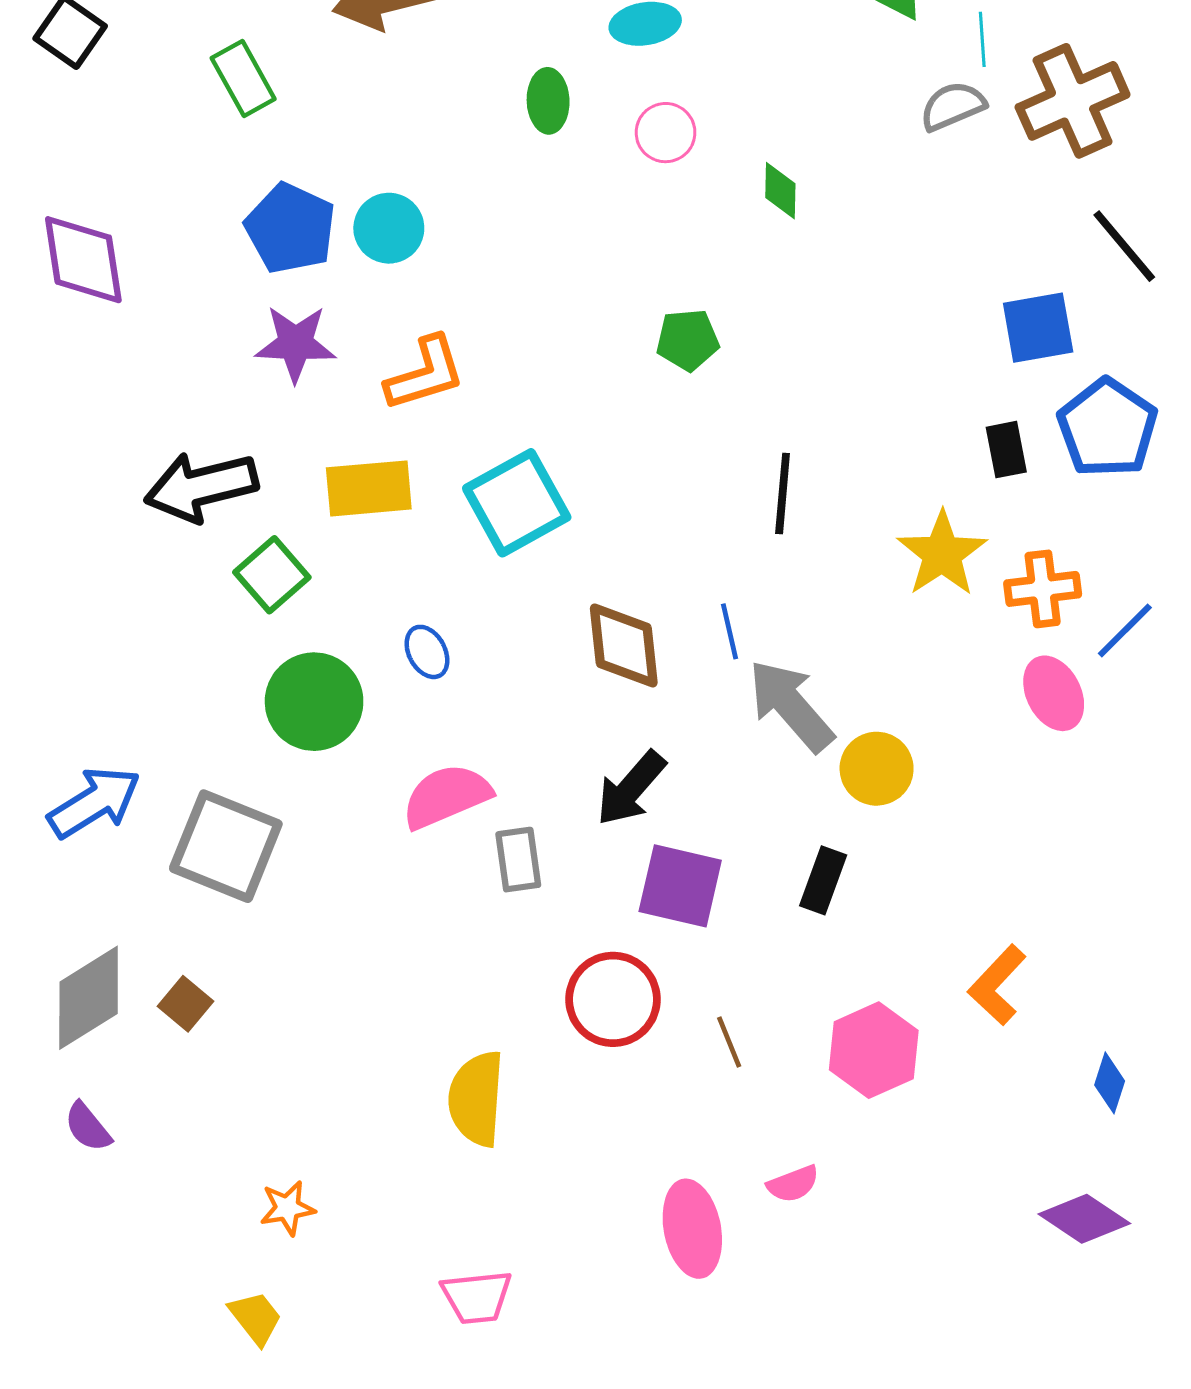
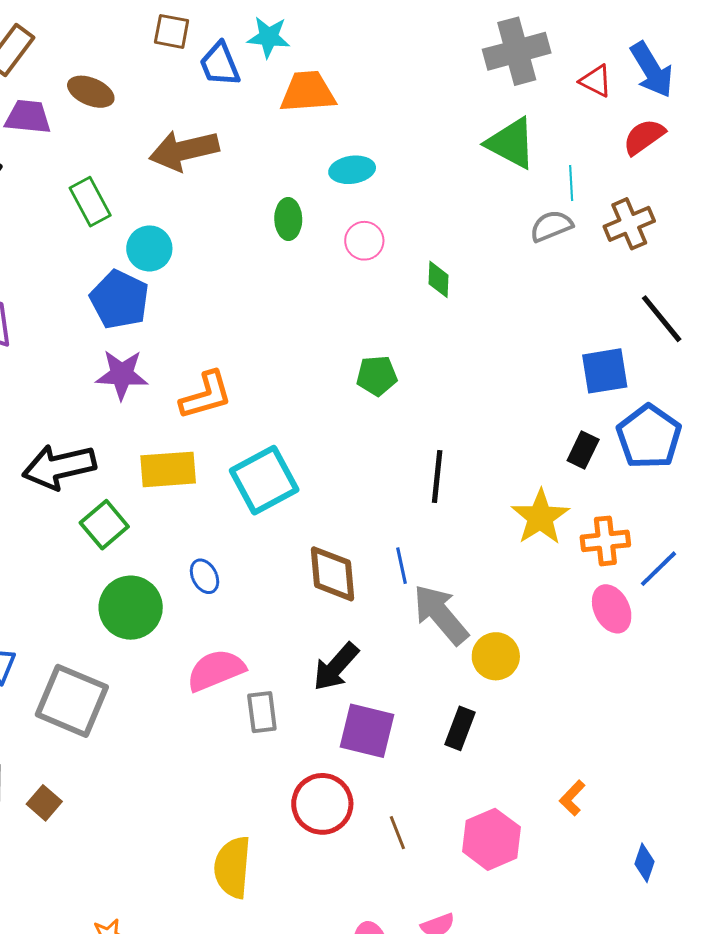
brown cross: (1073, 101) -> (629, 224), size x0.7
cyan circle: (389, 228) -> (149, 248), moved
black rectangle: (1006, 450) -> (583, 450), turned 36
orange L-shape: (997, 985) -> (572, 798), size x0.7

